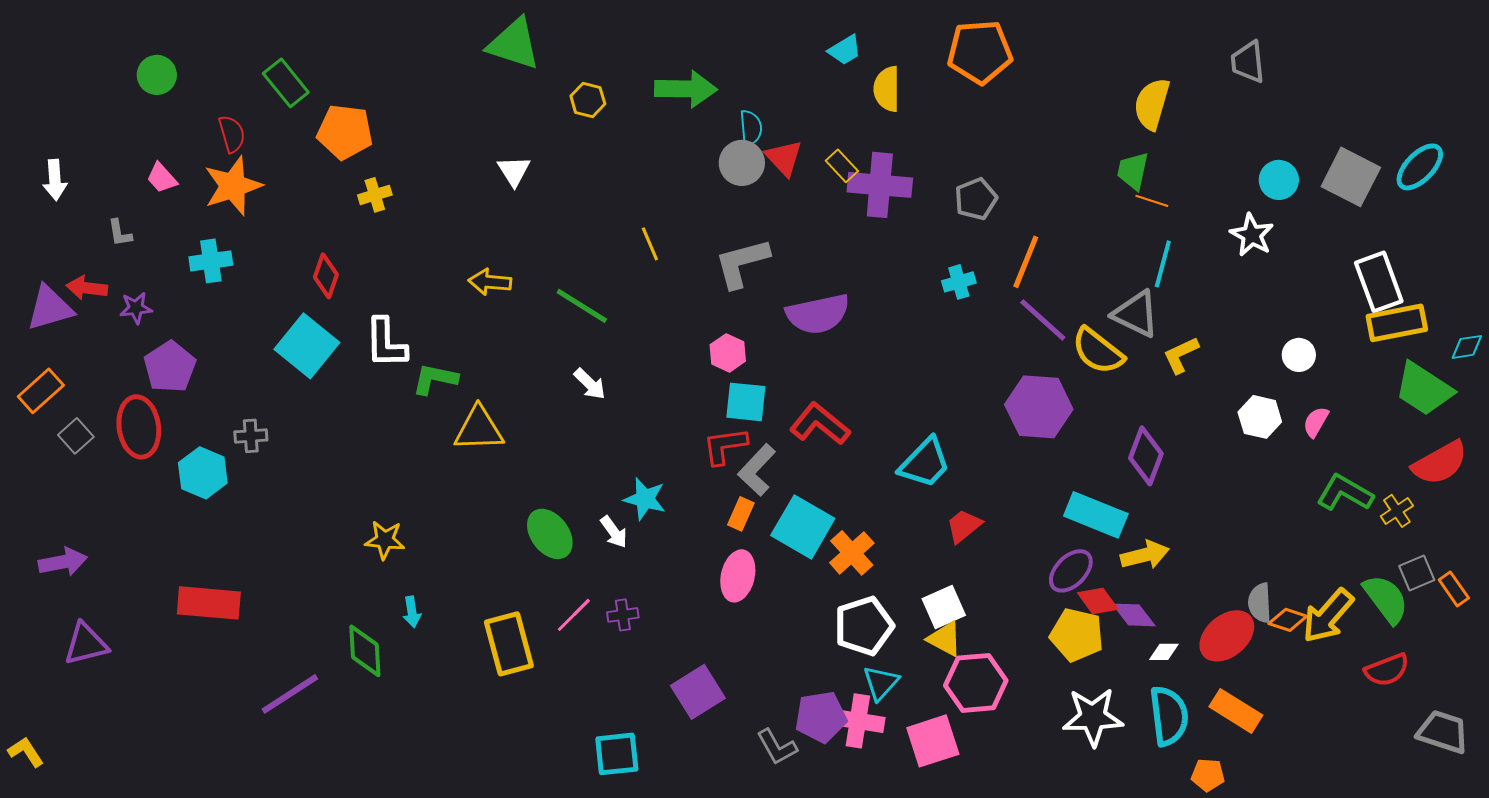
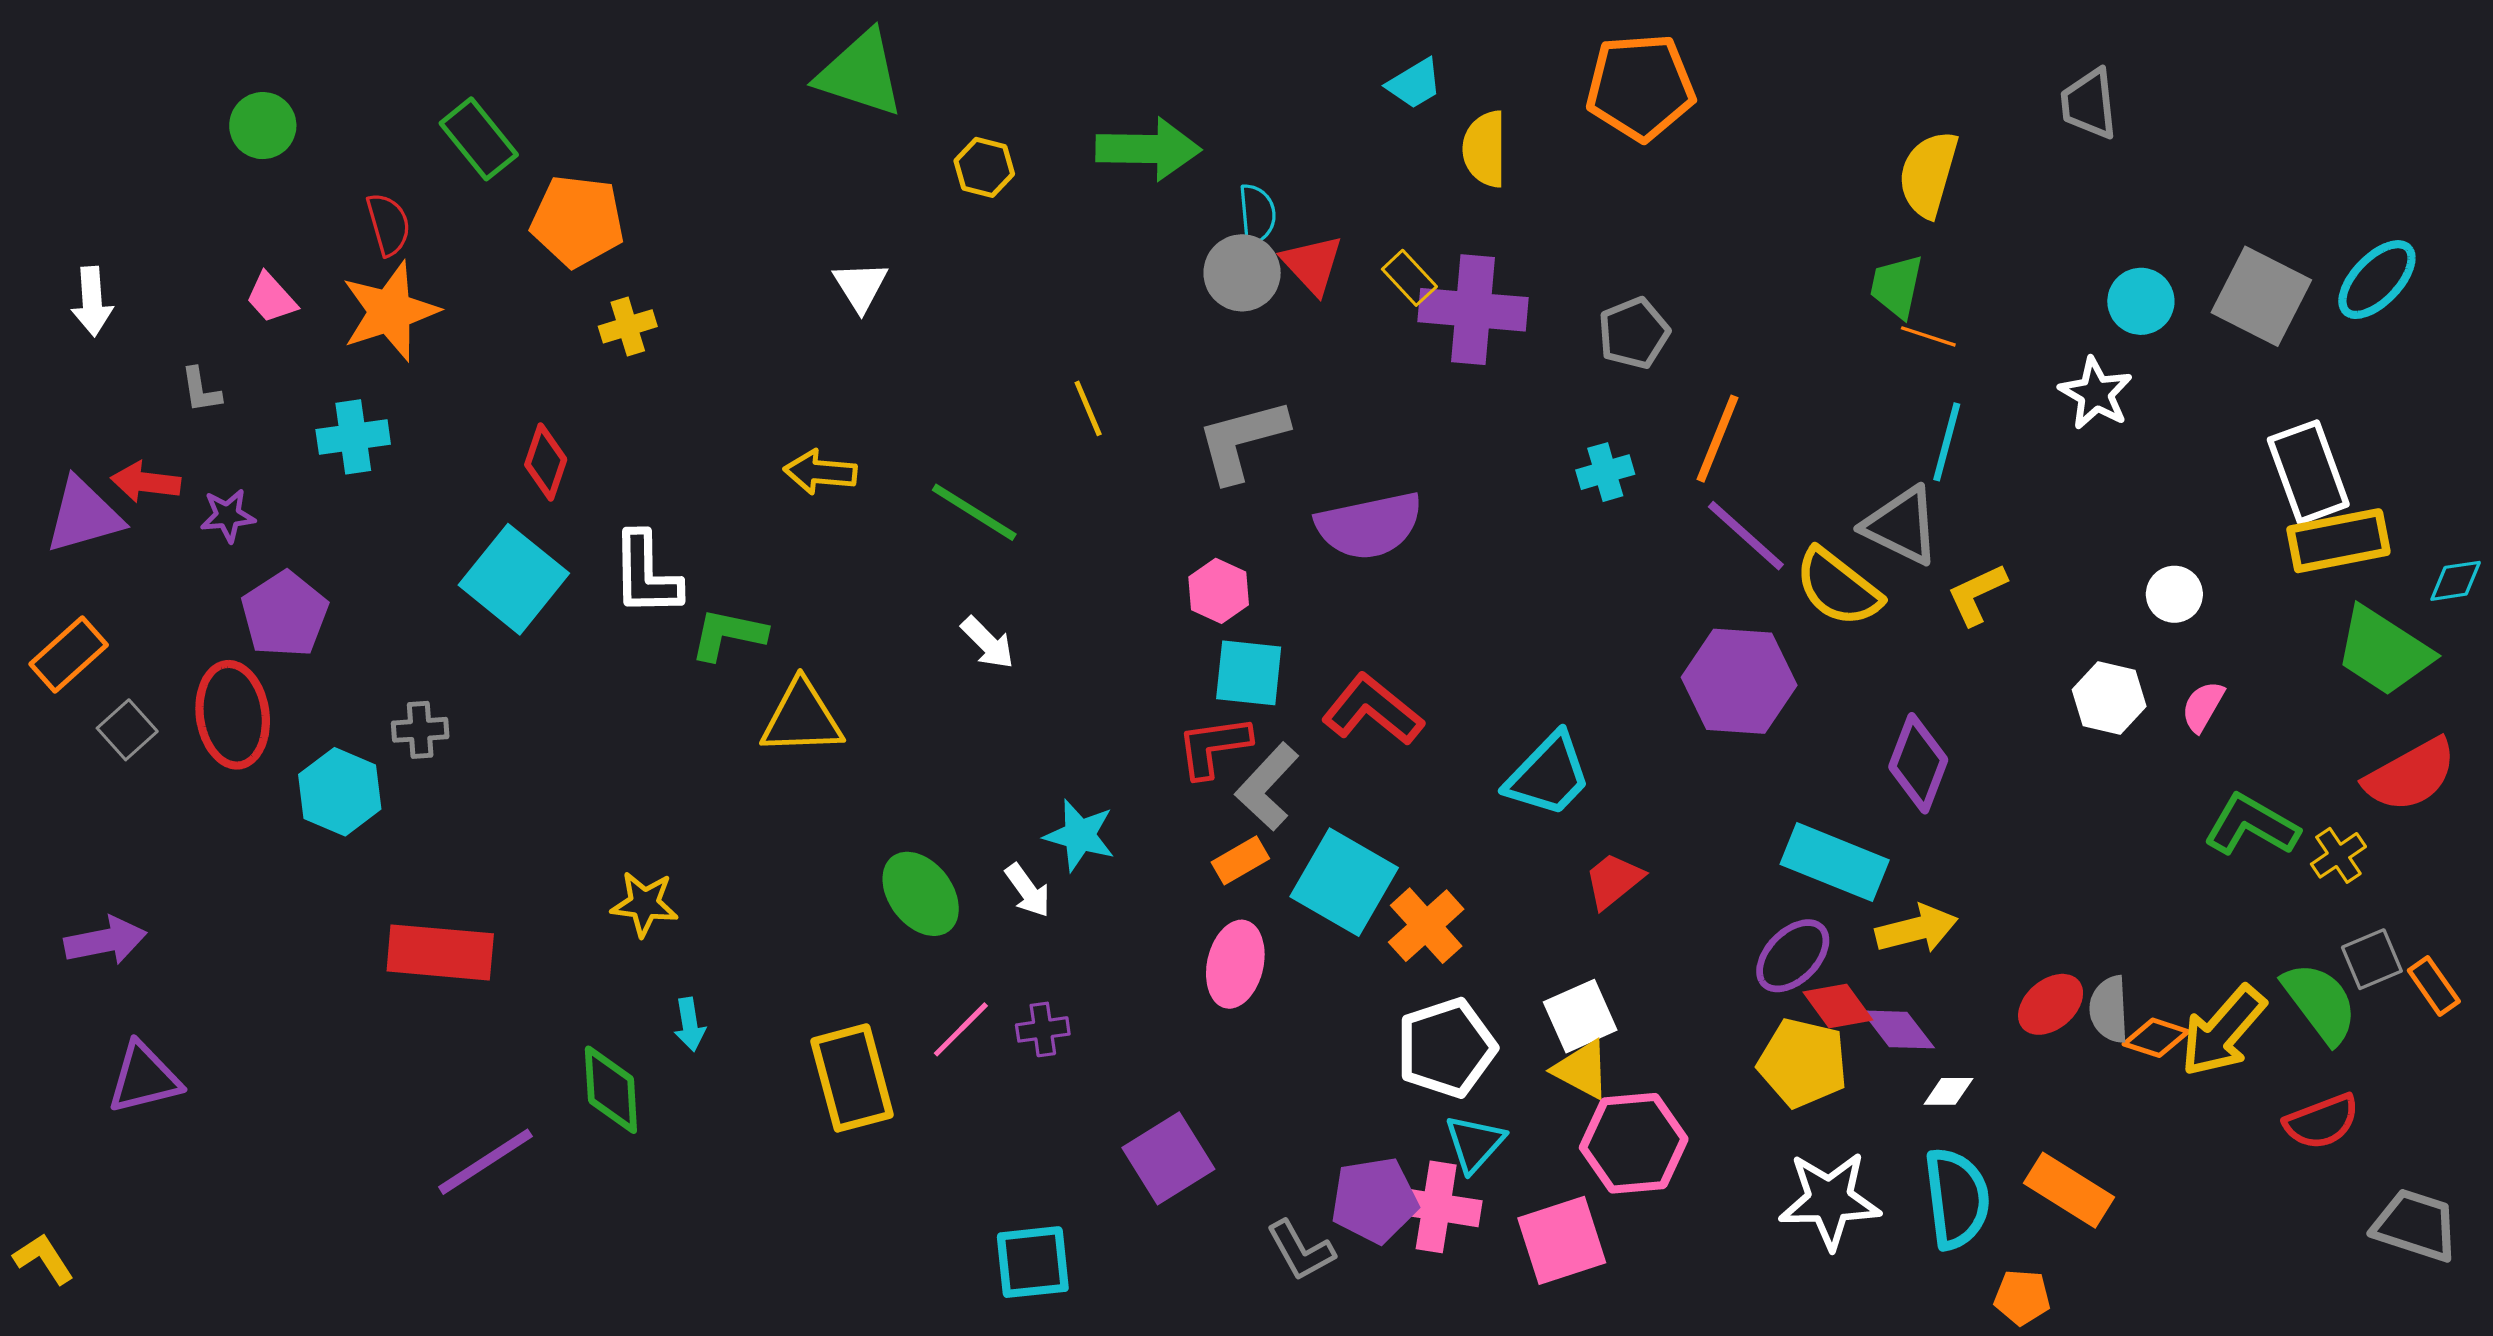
orange rectangle: (741, 514) -> (1240, 860), turned 36
red rectangle: (209, 603) -> (440, 952), moved
red ellipse: (1227, 636) -> (2051, 1004), moved, size x0.7

